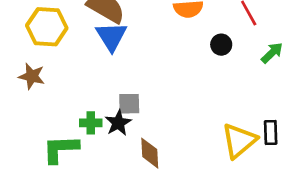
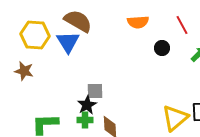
blue triangle: (111, 36) -> (68, 42), moved
green cross: (91, 123) -> (85, 120), moved

